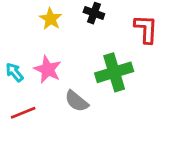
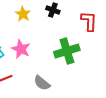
gray semicircle: (77, 101) -> (42, 83), moved

